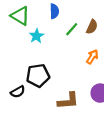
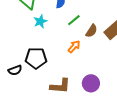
brown semicircle: (92, 27) -> (92, 31), moved
orange arrow: (92, 57) -> (74, 47), moved

